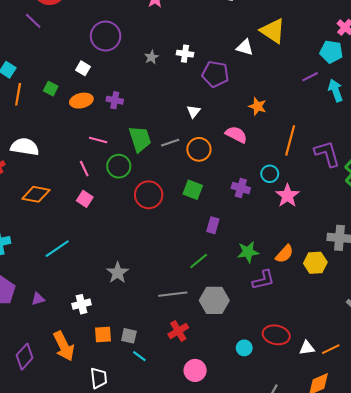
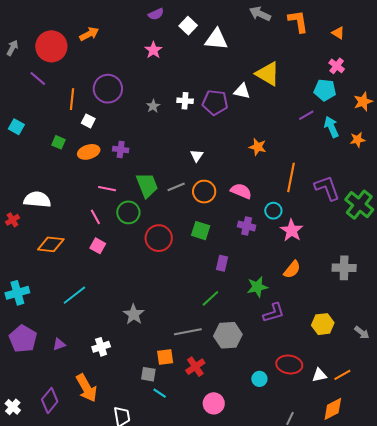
purple pentagon: (215, 74) -> (215, 102), moved
orange line: (18, 94) -> (72, 99), moved
pink semicircle: (236, 135) -> (241, 191), moved
orange semicircle: (284, 254) -> (292, 269), moved
yellow hexagon: (315, 263) -> (323, 324), moved
orange square: (103, 334) -> (165, 357), moved

